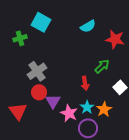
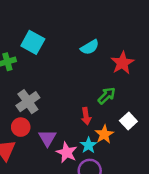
red star: (115, 39) -> (122, 63), turned 30
red circle: (39, 92) -> (21, 127), moved
orange star: (104, 109) -> (104, 134), moved

